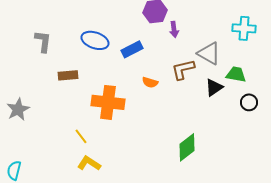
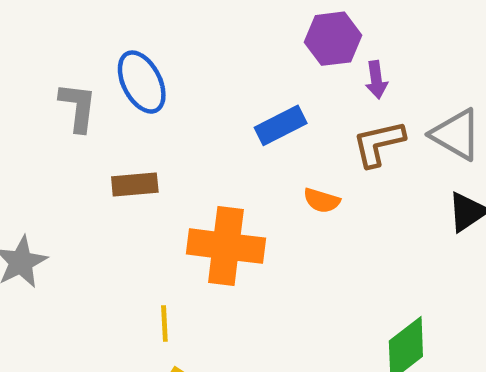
blue ellipse: (95, 40) -> (142, 82), moved, turned 44
brown L-shape: (183, 69) -> (379, 144), moved
yellow line: (81, 136) -> (164, 324), turned 35

